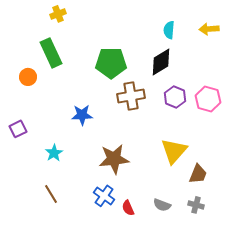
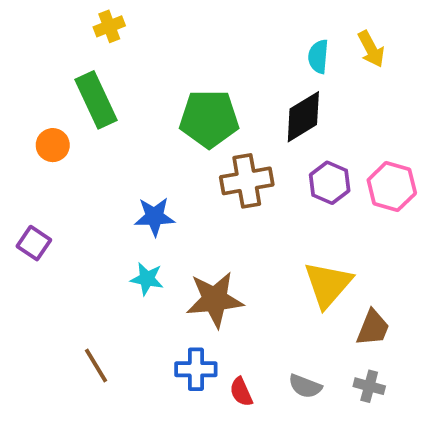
yellow arrow: (209, 29) -> (371, 49), moved, turned -114
purple square: (18, 129) -> (34, 243), turned -30
cyan star: (54, 153) -> (147, 279), moved, turned -30
blue cross: (104, 196) -> (196, 369), turned -35

